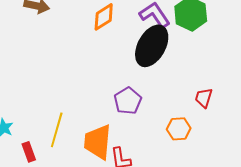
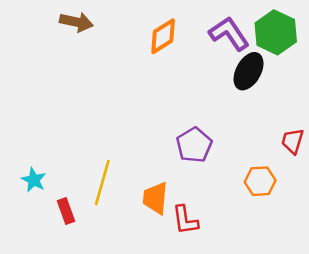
black ellipse: (152, 46) -> (249, 71), moved, size x0.7
orange trapezoid: (98, 142) -> (155, 198), size x0.7

